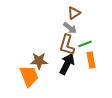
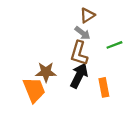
green line: (85, 44) -> (114, 45), moved
orange rectangle: (91, 60) -> (104, 87), moved

